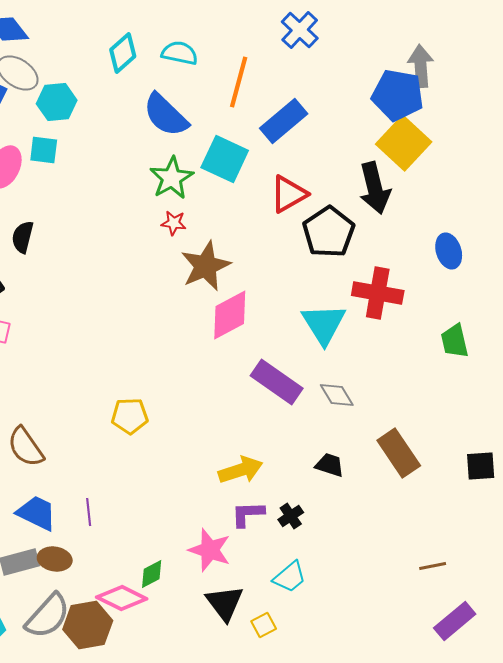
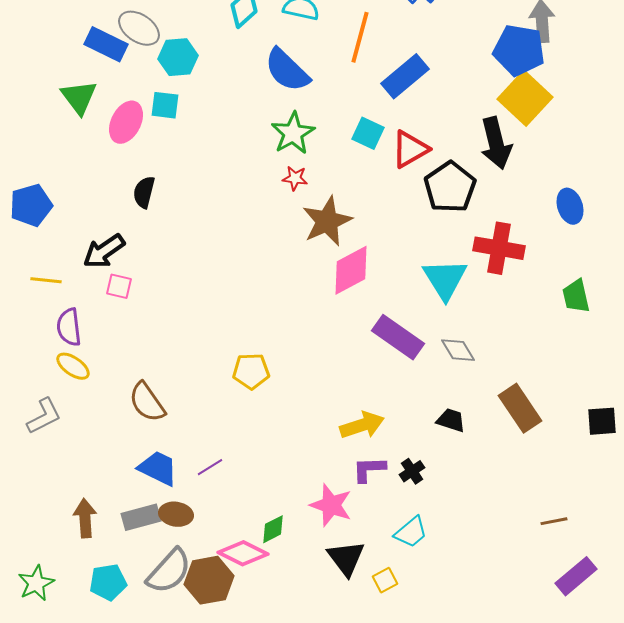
cyan square: (225, 159) -> (368, 133), moved, size x0.7
purple line: (89, 512) -> (210, 467), turned 64

